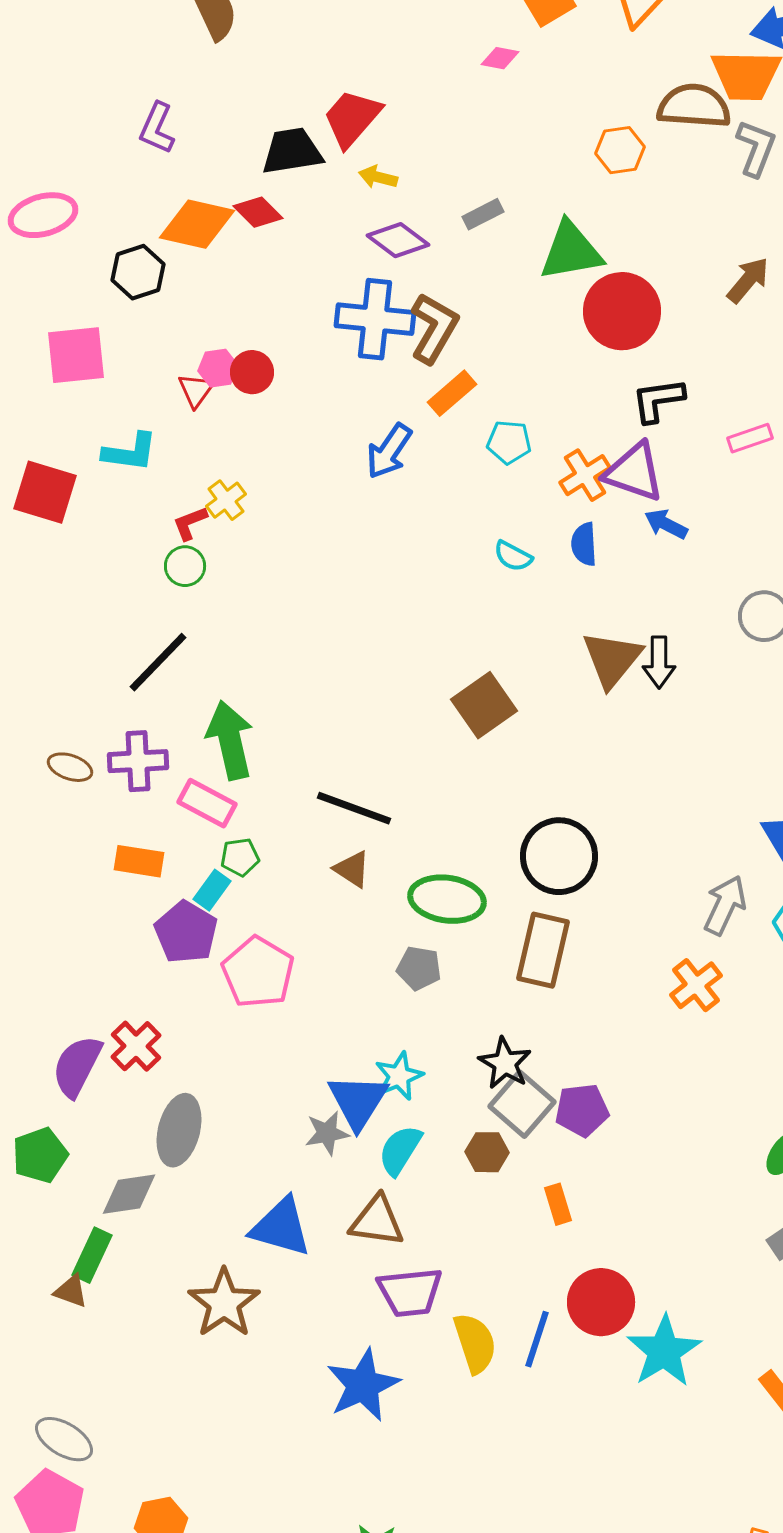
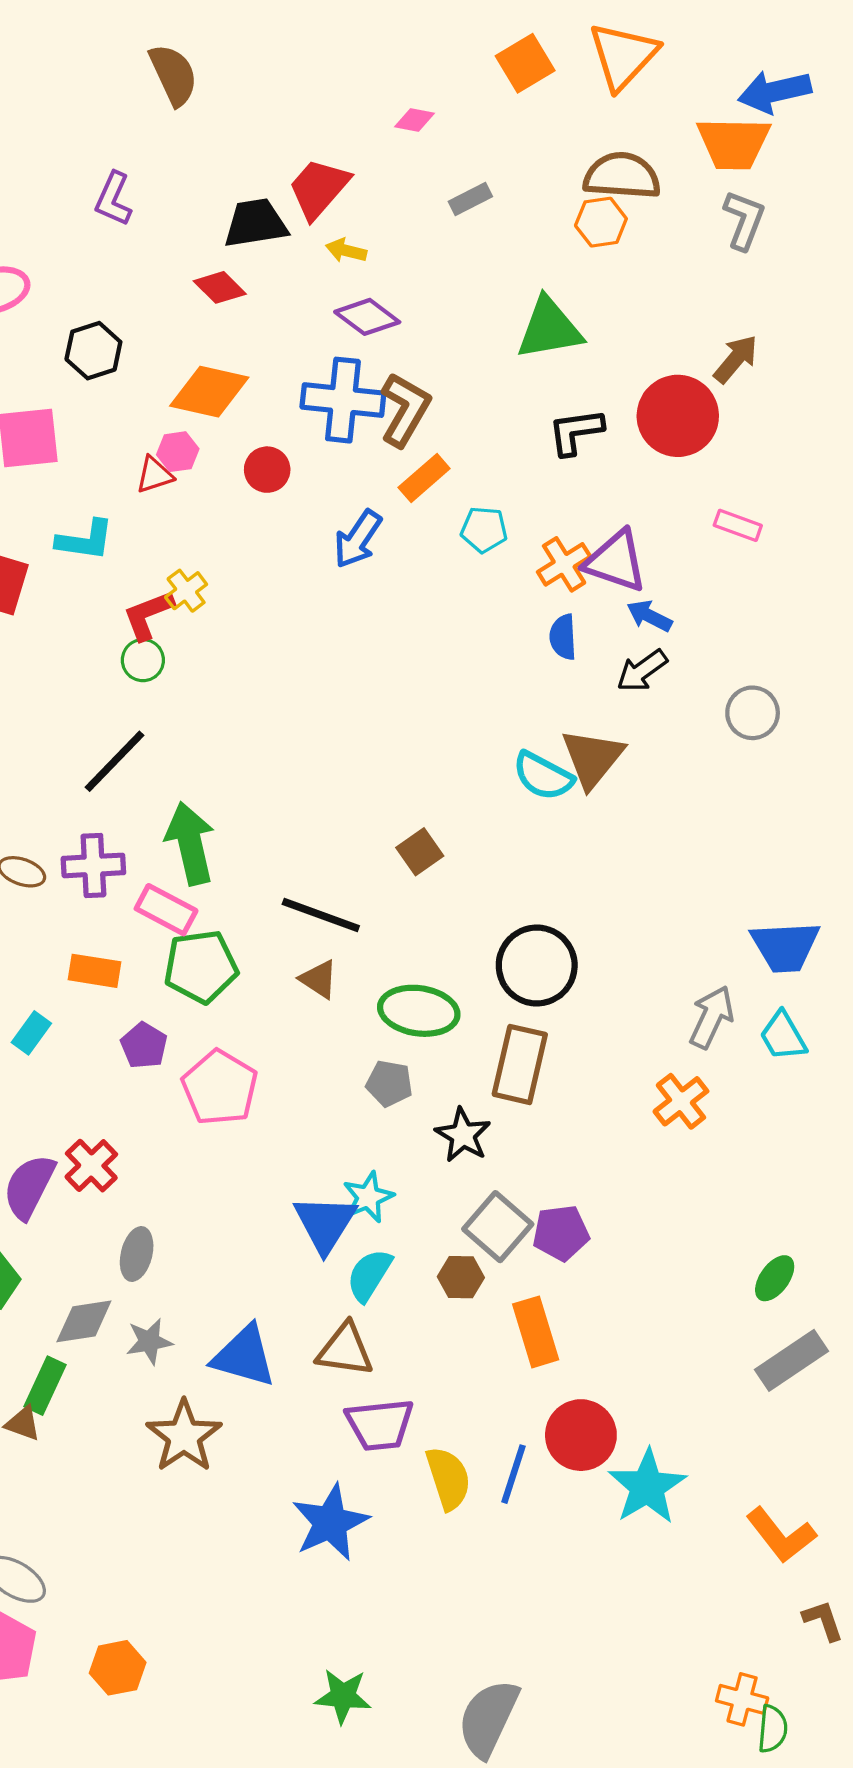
pink diamond: (500, 58) -> (415, 120), moved
brown semicircle: (694, 106) -> (622, 176), moved
gray rectangle: (483, 214) -> (470, 199), moved
orange diamond: (197, 224) -> (209, 392), moved
red circle: (622, 311) -> (678, 416), moved
red circle: (252, 372) -> (267, 470), moved
red triangle: (196, 390) -> (154, 475), turned 36
black L-shape: (658, 400) -> (576, 432), moved
pink rectangle: (750, 438) -> (738, 525), turned 39
red L-shape: (190, 523) -> (148, 615), size x1.4
cyan semicircle: (513, 556) -> (543, 776), moved, size x1.5
black arrow: (659, 662) -> (642, 671), moved, turned 54
brown square: (484, 705) -> (420, 852), moved, size x0.7
green pentagon: (240, 857) -> (201, 967), size x1.8
cyan rectangle: (212, 890) -> (31, 1033), moved
purple pentagon: (186, 932) -> (144, 1046), size x0.7
black star: (505, 1063) -> (463, 1135), moved
gray ellipse: (179, 1130) -> (137, 1254), size x0.7
gray star: (327, 1133) -> (149, 1341), moved
orange rectangle: (558, 1204) -> (536, 1332), size x1.6

